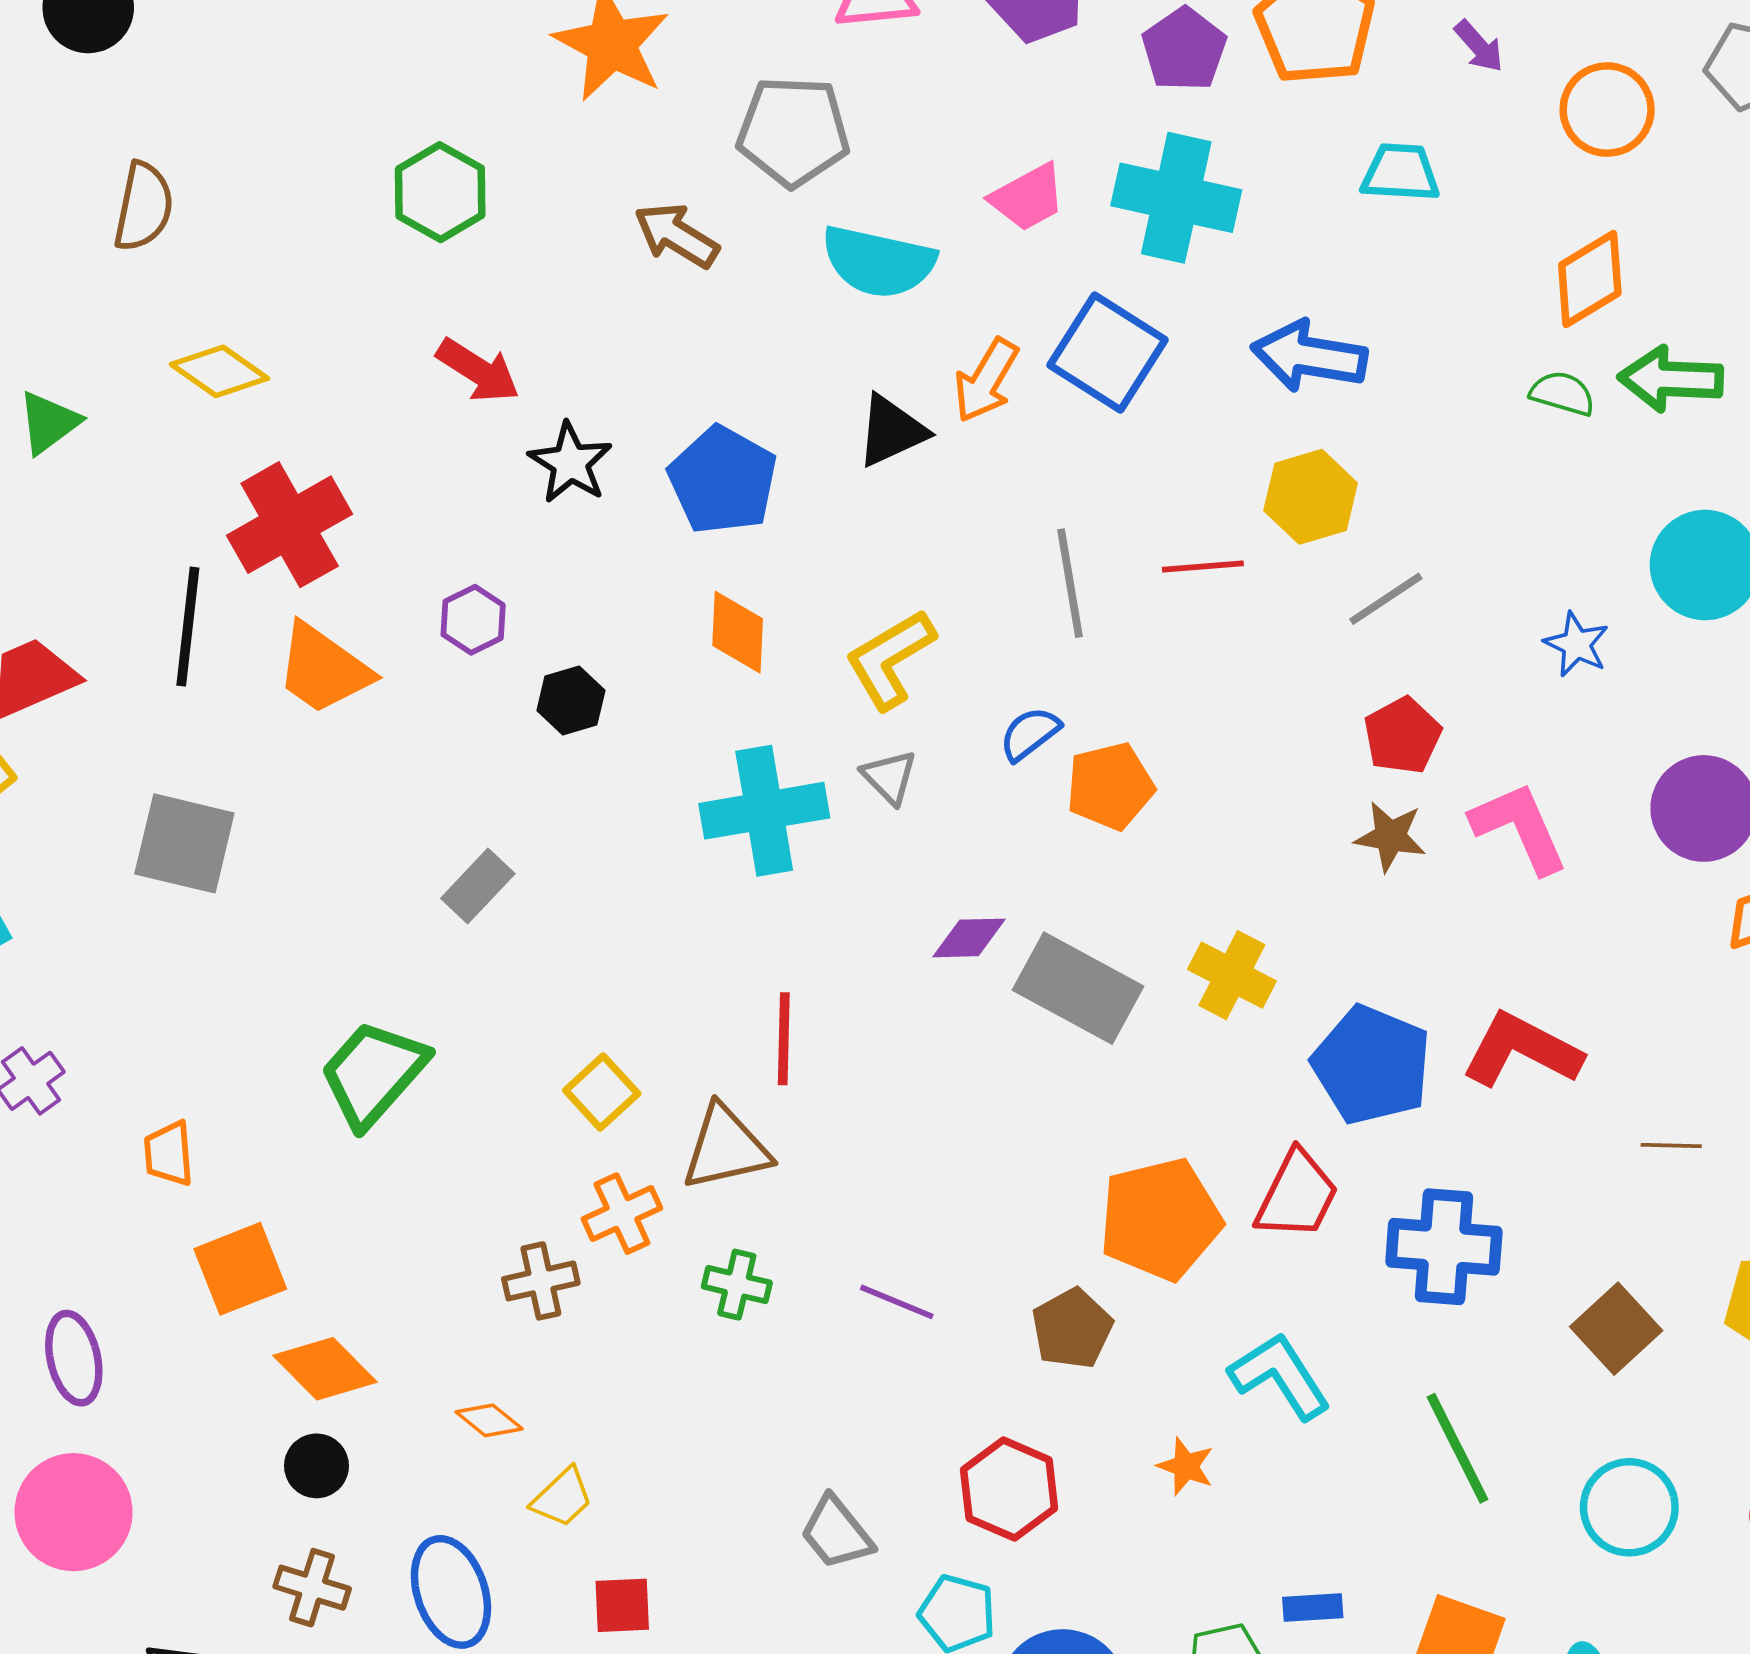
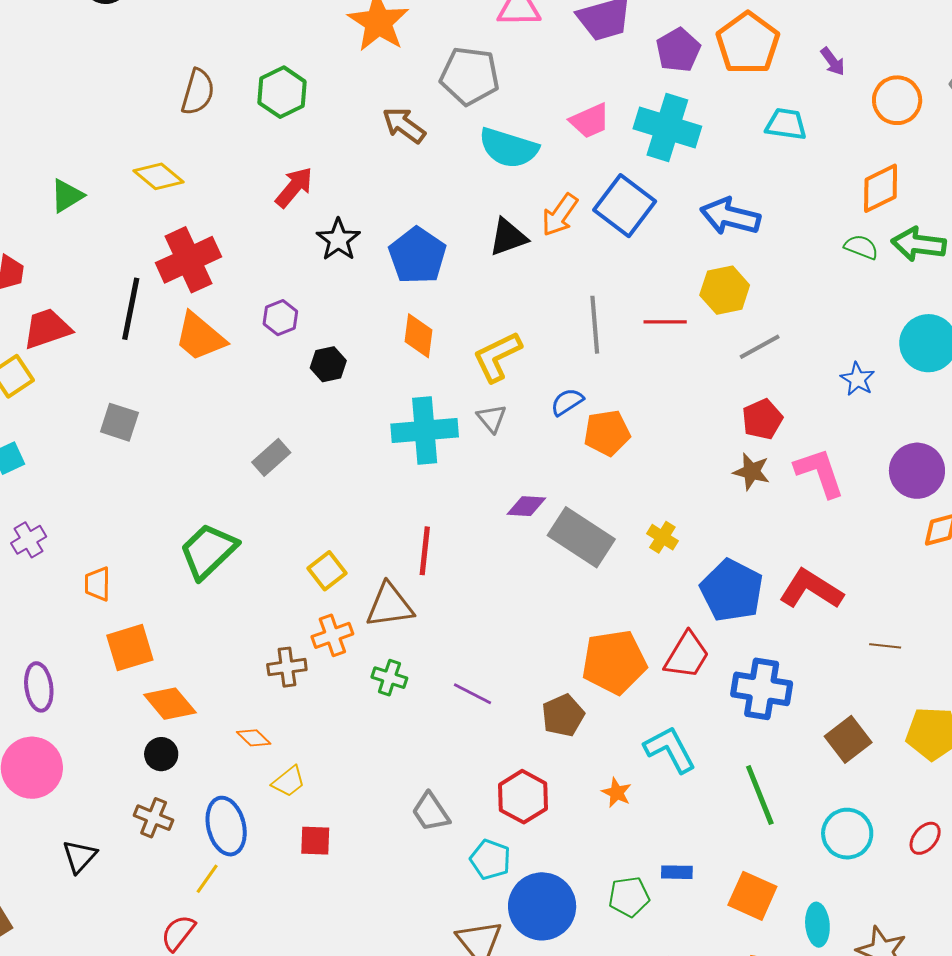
brown semicircle: (144, 207) -> (198, 92), moved
red arrow: (478, 371) -> (294, 187), turned -87
gray square: (184, 843) -> (119, 422), size x0.7
yellow cross: (1232, 975) -> (662, 537), size x0.7

